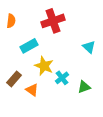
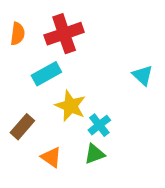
red cross: (53, 21) -> (64, 34), moved
green triangle: (84, 87) -> (95, 154), moved
orange triangle: (32, 90) -> (51, 157), moved

